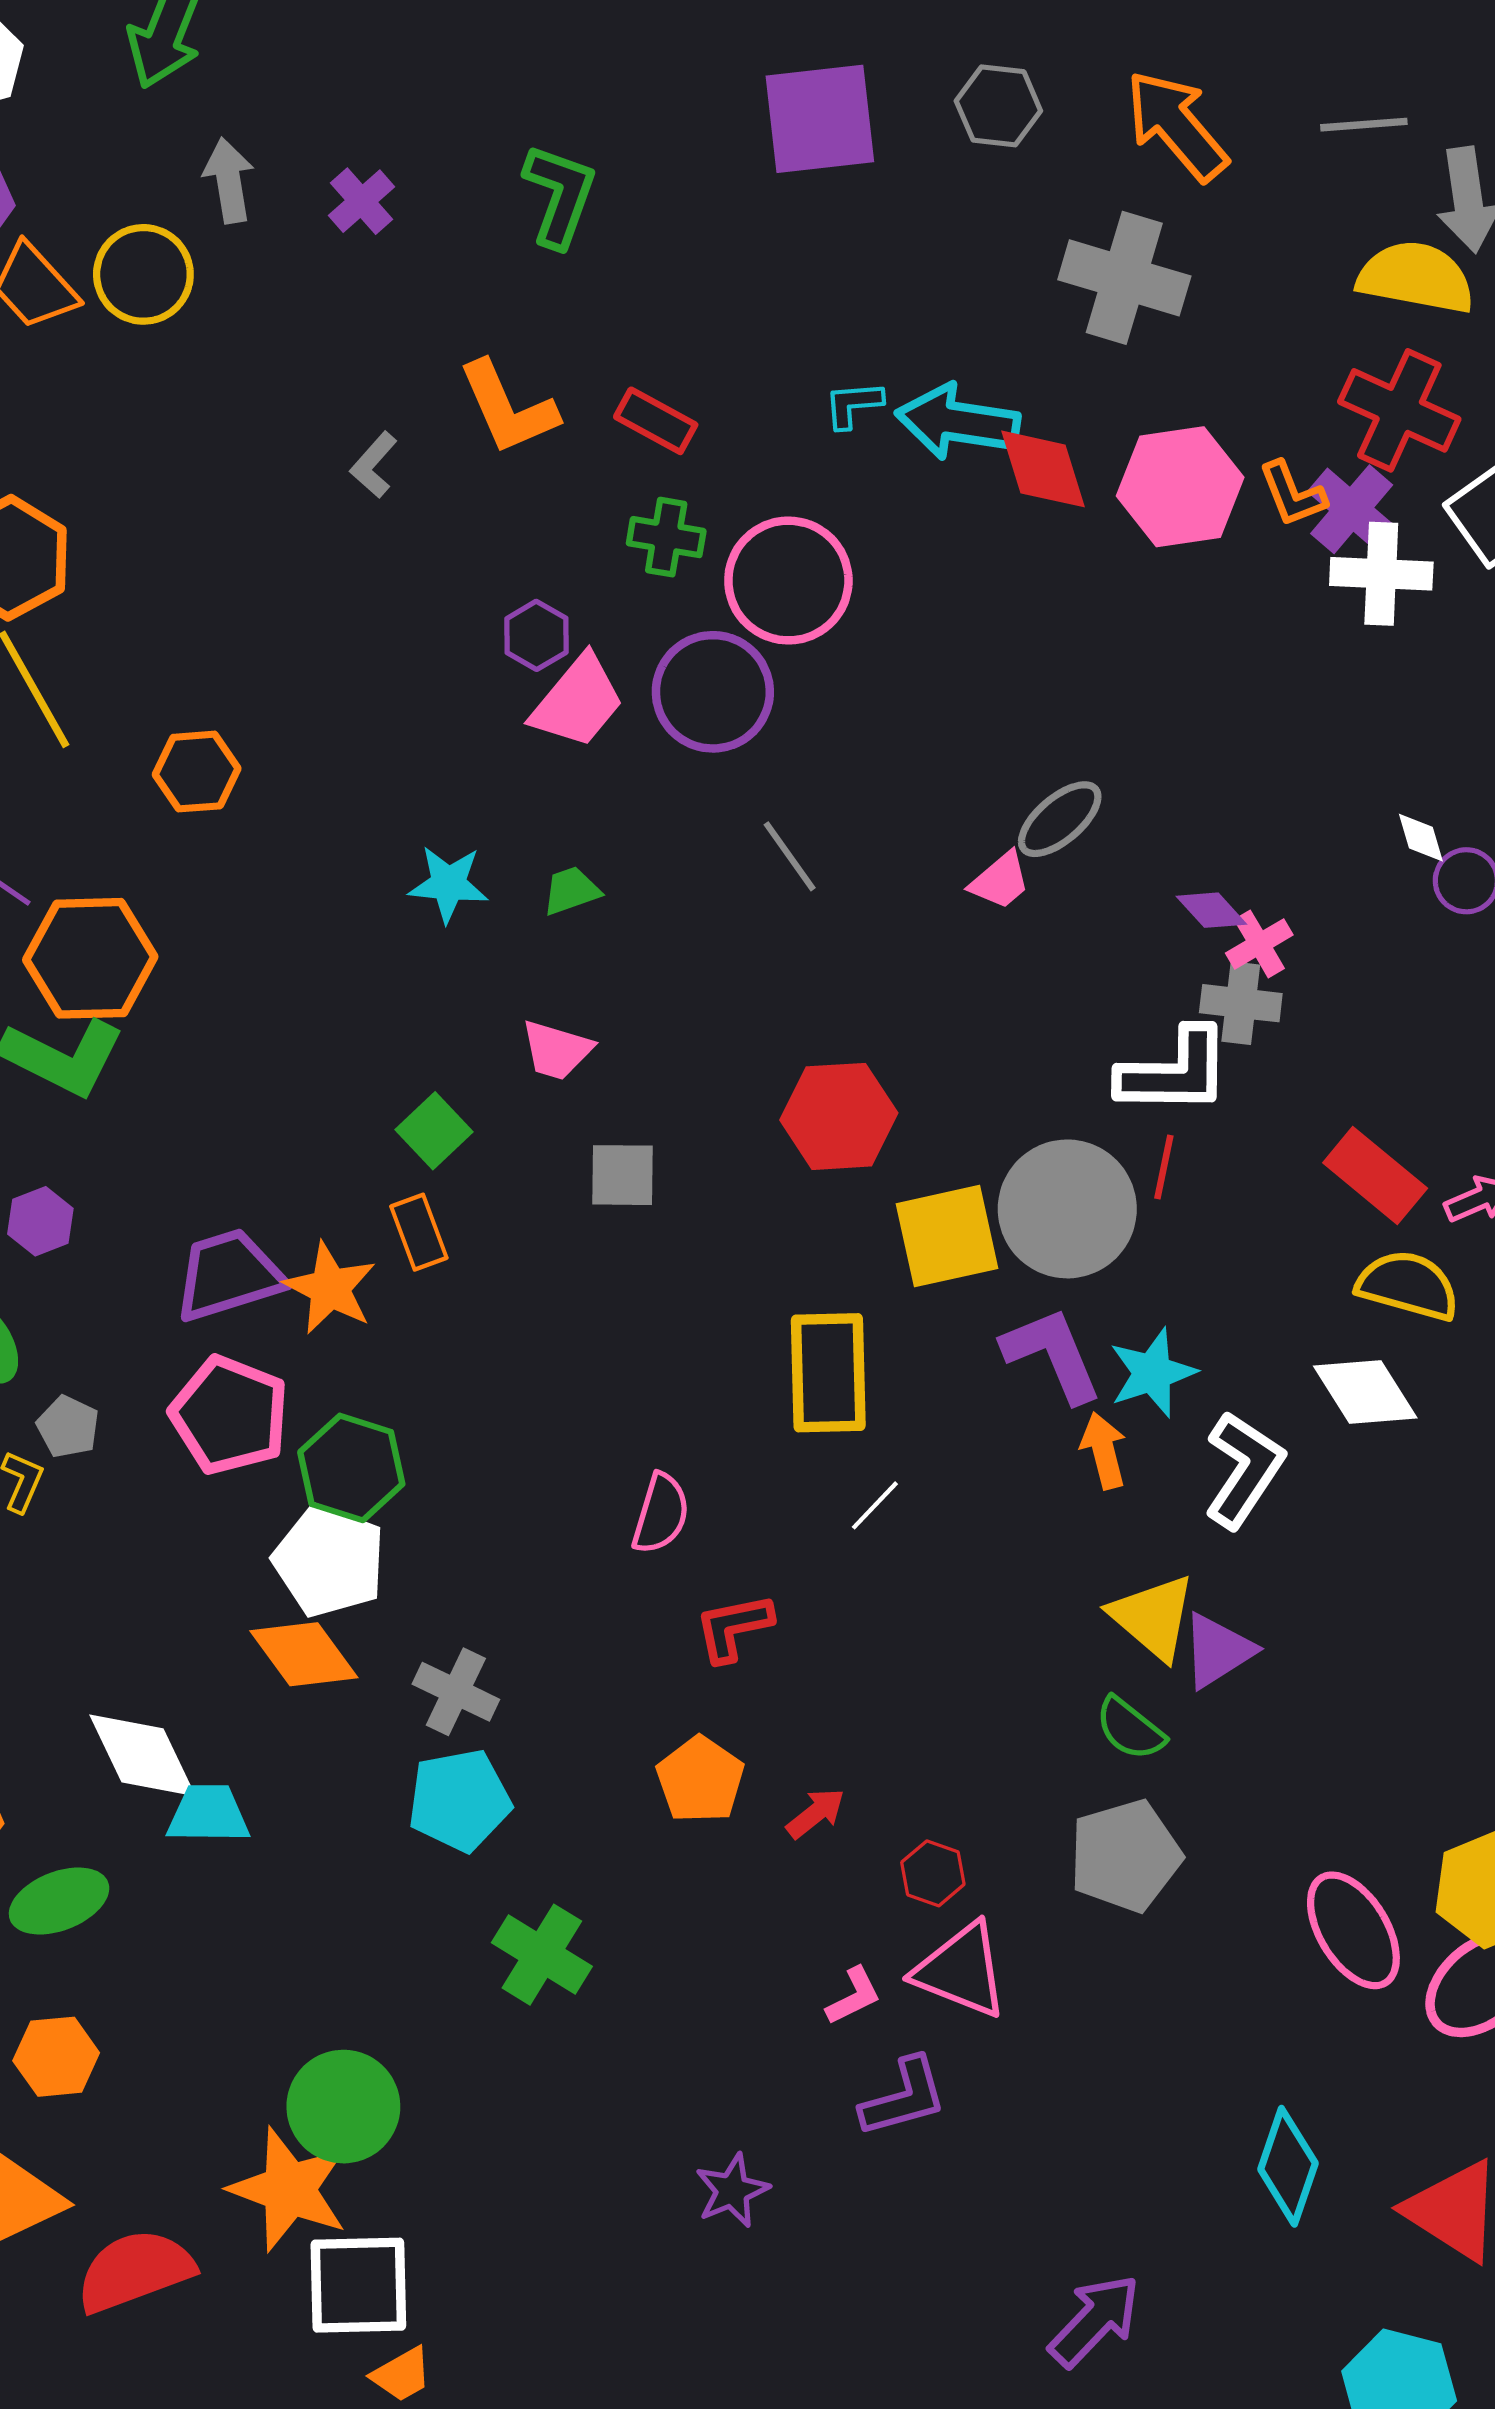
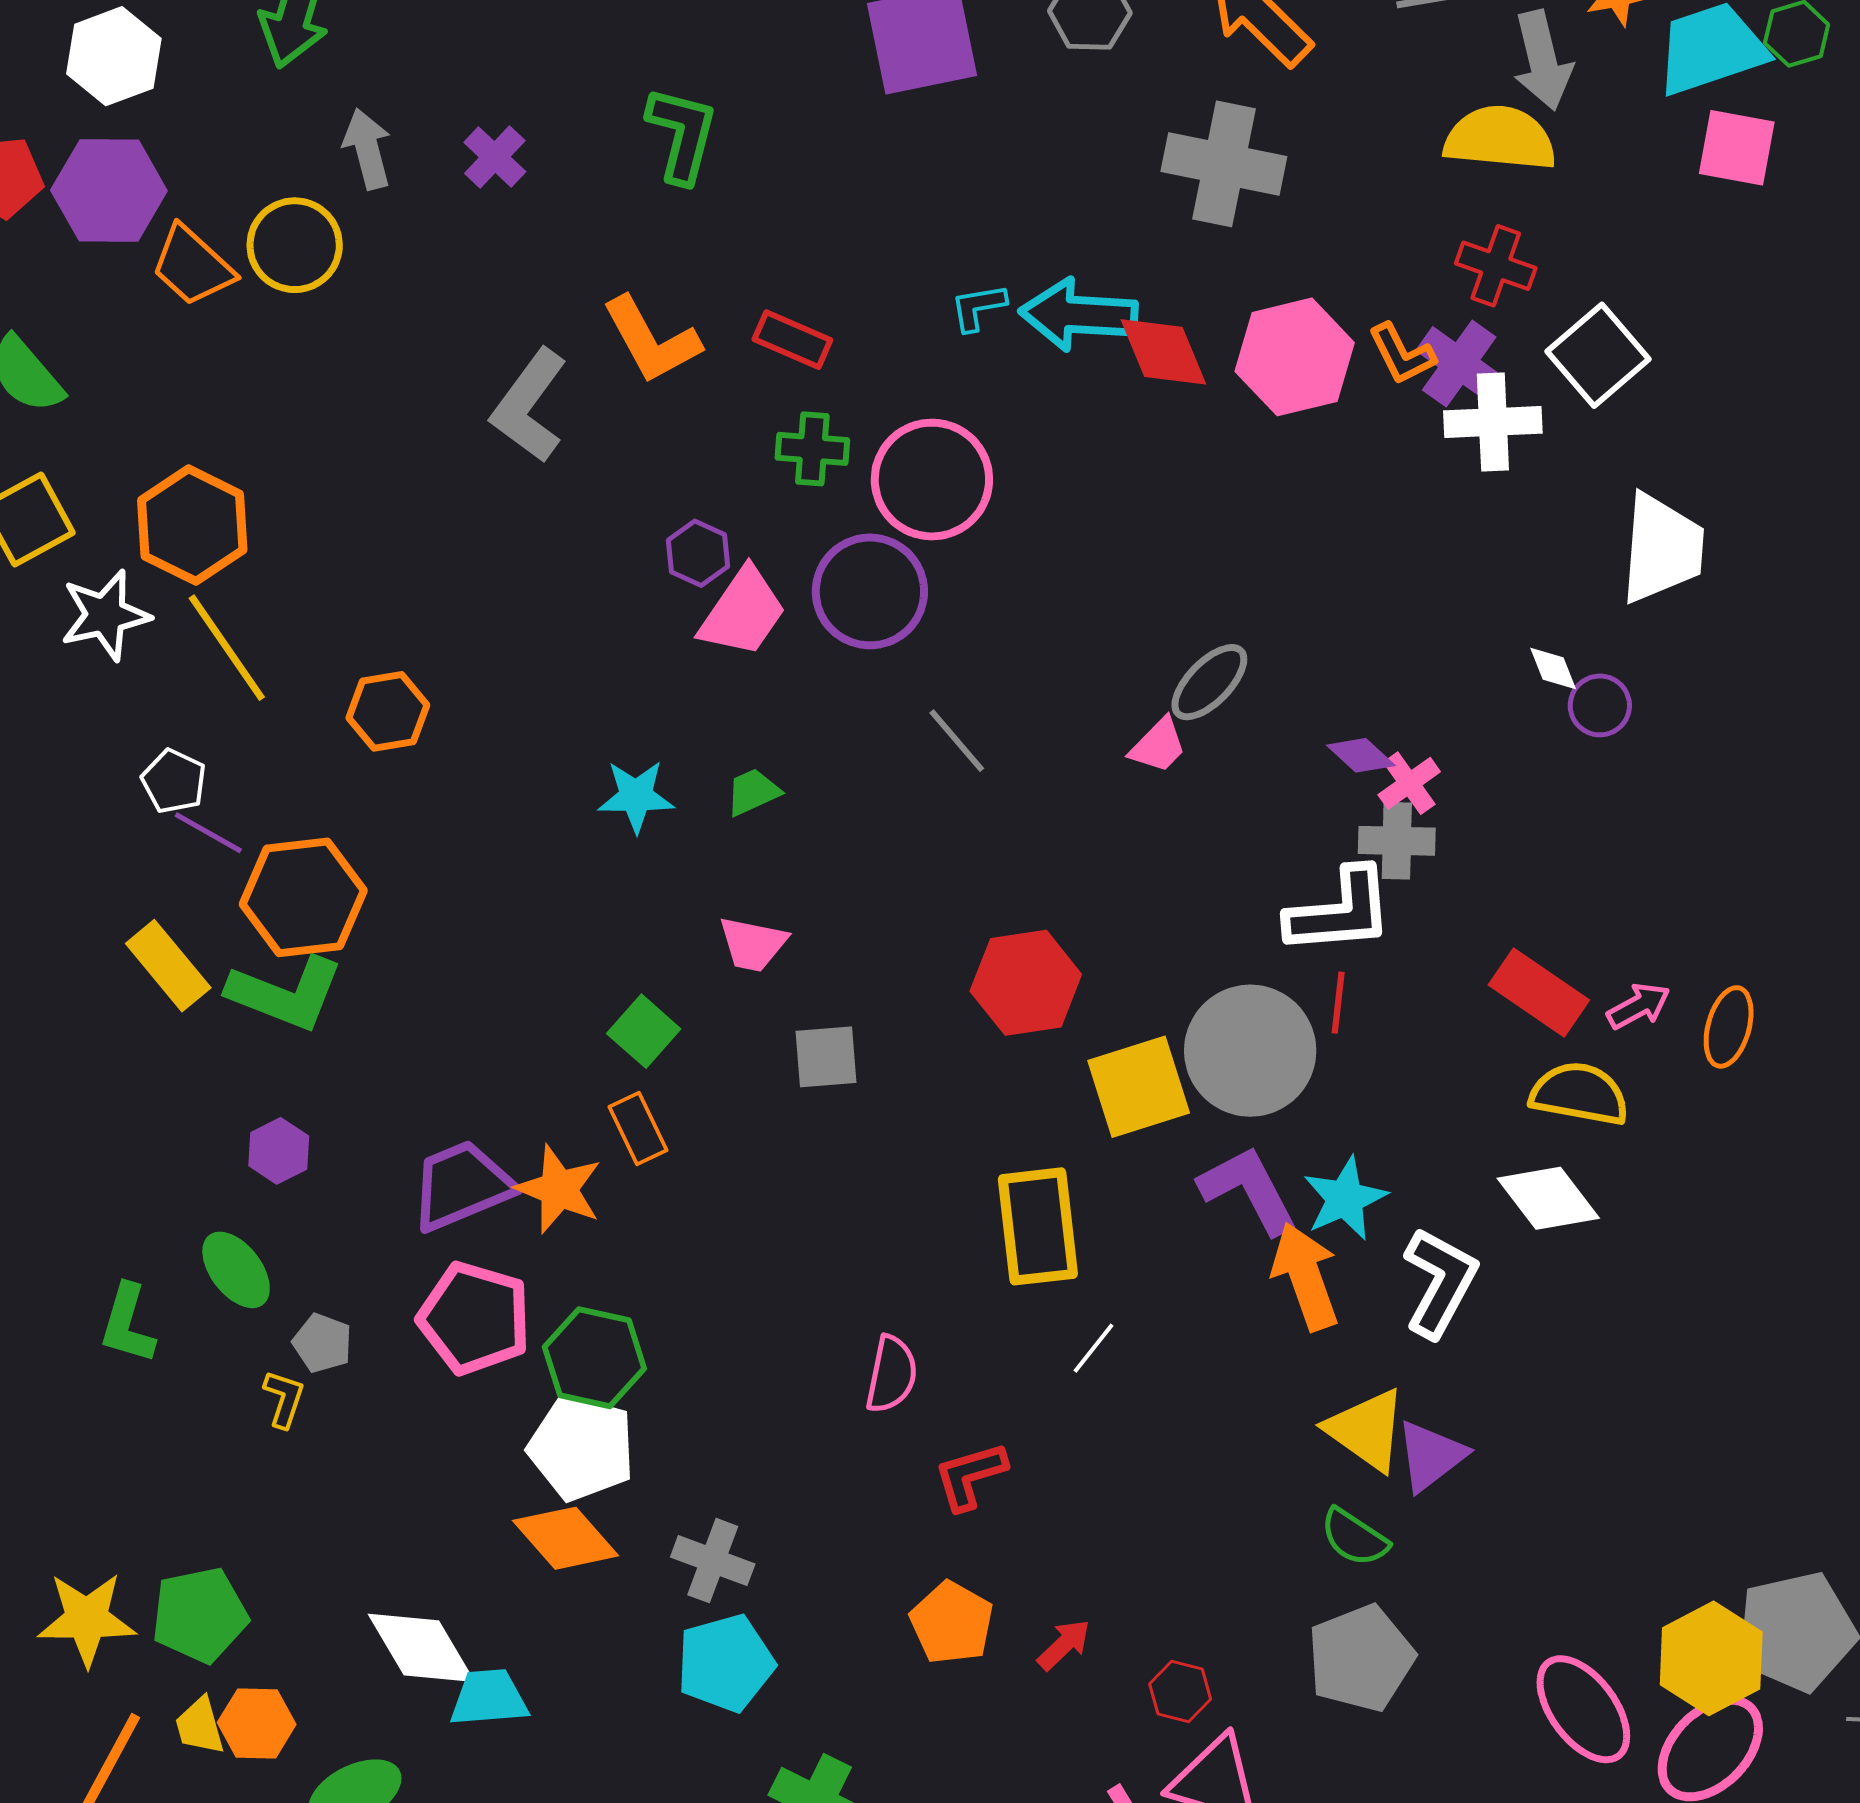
red cross: (1399, 410) -> (1496, 266), size x0.7
gray L-shape: (374, 465) -> (529, 406), size x1.8
orange arrow: (1104, 1451) -> (1305, 1276), size x1.5

